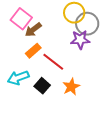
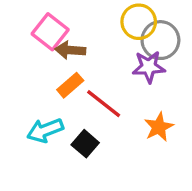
brown arrow: (33, 30) -> (70, 50), turned 42
orange star: (71, 87) -> (159, 127), moved

